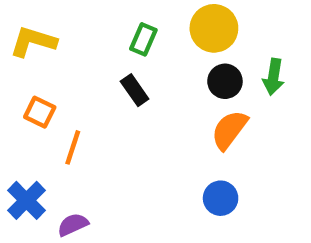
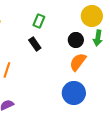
yellow circle: (214, 28) -> (92, 16), moved
blue circle: (221, 198) -> (74, 93), size x1.5

